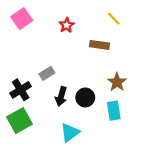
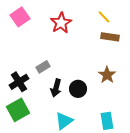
red star: (67, 25) -> (61, 23), size x1.5
brown rectangle: (99, 45) -> (110, 37), moved
cyan rectangle: (114, 111) -> (107, 121), moved

